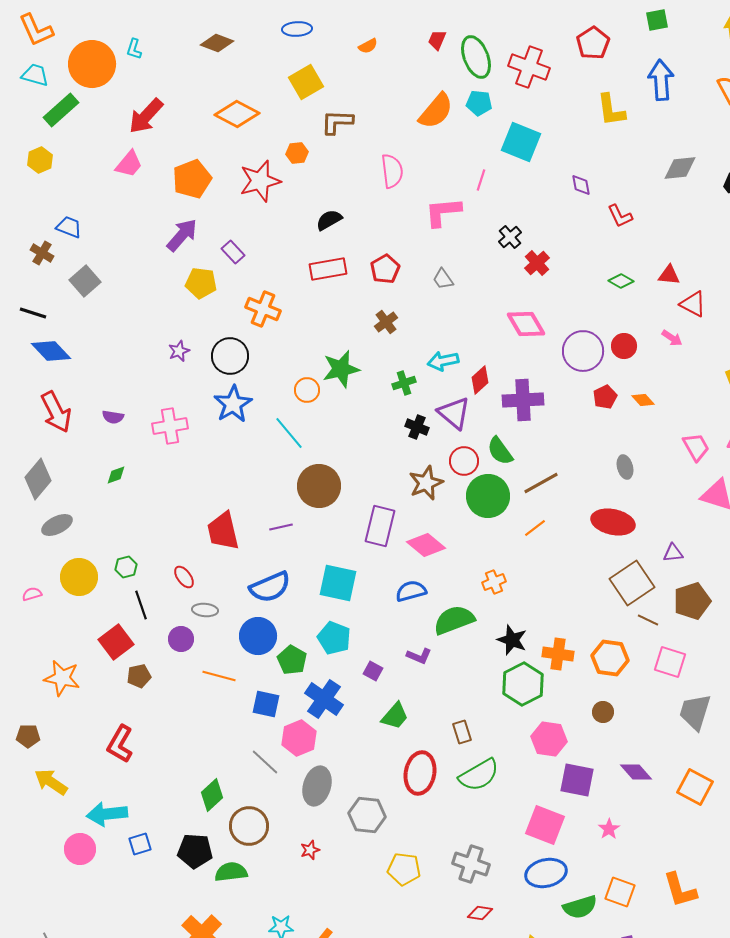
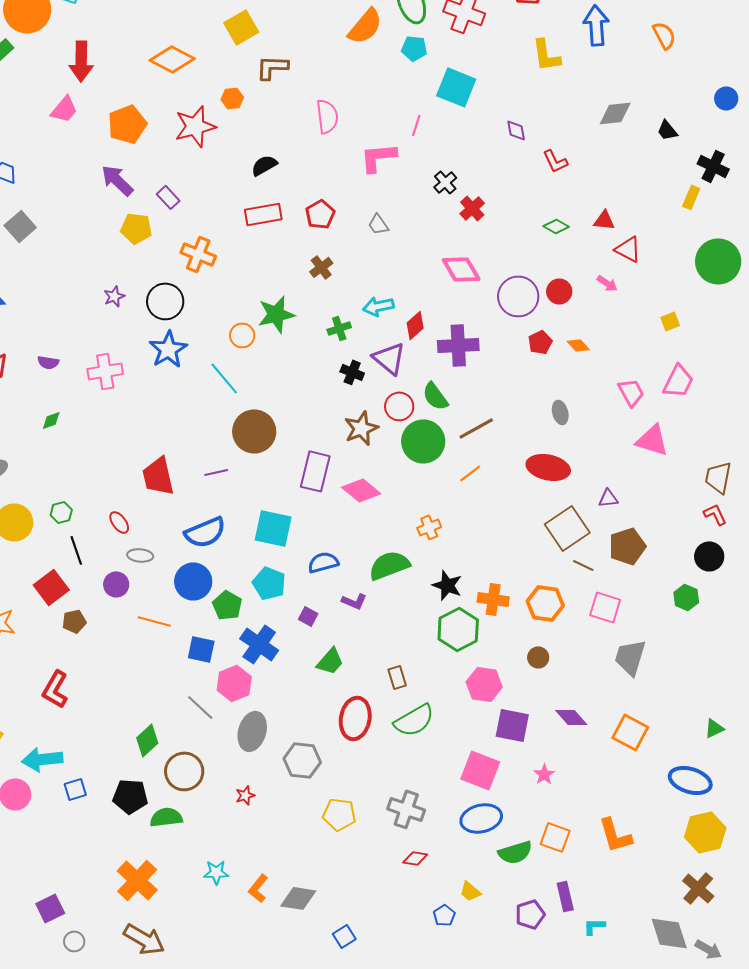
orange semicircle: (436, 111) -> (365, 26), moved
red arrow: (146, 116) -> (81, 61), turned -42
purple arrow: (182, 235) -> (117, 180), turned -87
blue semicircle: (411, 591) -> (323, 562), moved

